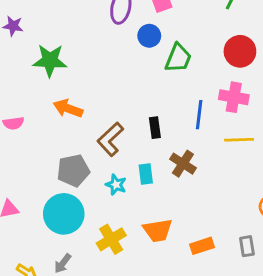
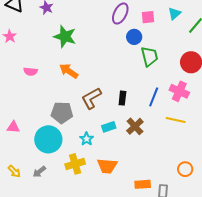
green trapezoid: (178, 58) -> (149, 56), turned -50
cyan rectangle: (146, 174) -> (109, 127), turned 64
cyan star: (116, 185) -> (87, 139), moved
orange rectangle: (202, 246) -> (143, 184), moved

